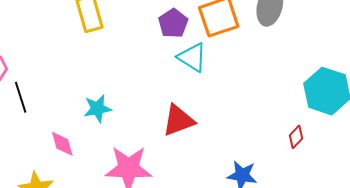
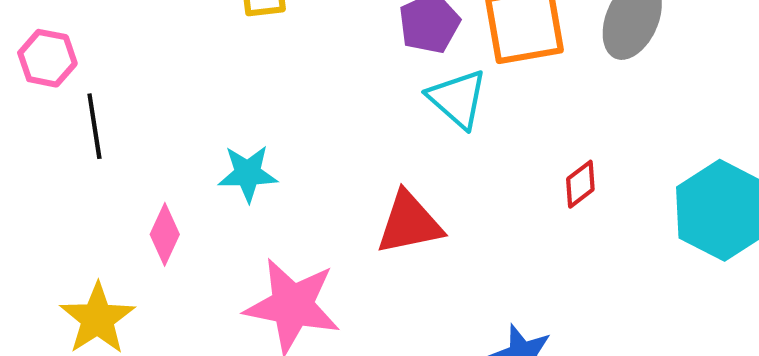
red diamond: (296, 137) -> (580, 184), moved
pink diamond: (62, 144) -> (165, 234), turned 32

